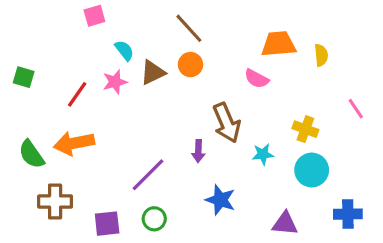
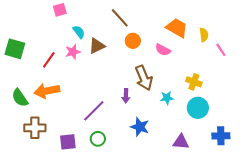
orange trapezoid: (279, 44) -> (177, 28), turned 35
orange circle: (190, 65) -> (133, 41), moved
green square: (24, 77) -> (15, 49), size x1.5
pink line: (356, 109) -> (221, 50), moved

